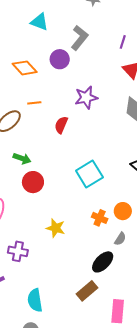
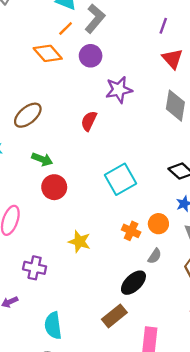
gray L-shape: (80, 38) -> (95, 19), moved
purple circle: (60, 59) -> (91, 56), moved
orange line: (34, 103) -> (66, 28), moved, turned -40

